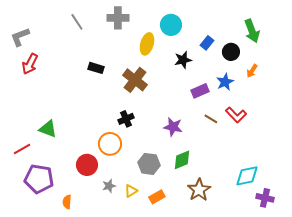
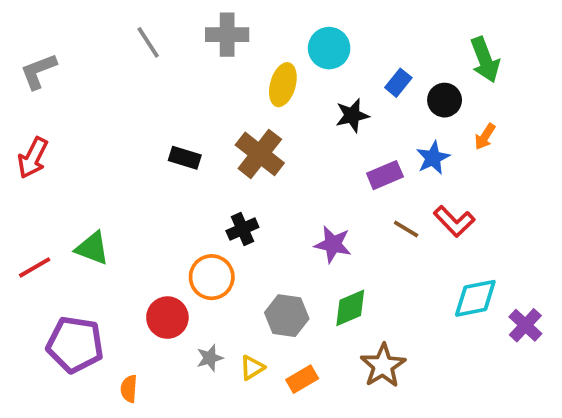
red arrow: (30, 64) -> (33, 158), moved
black rectangle: (96, 68) -> (185, 158), moved
red line: (22, 149) -> (35, 267), moved
cyan diamond: (247, 176) -> (475, 298), moved
purple cross: (265, 198) -> (525, 325), moved, turned 30

